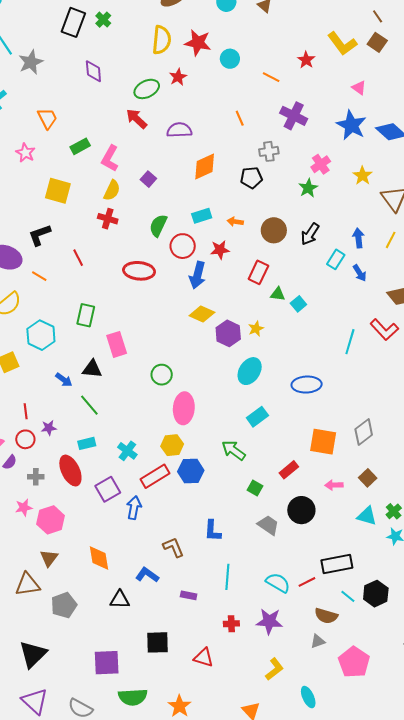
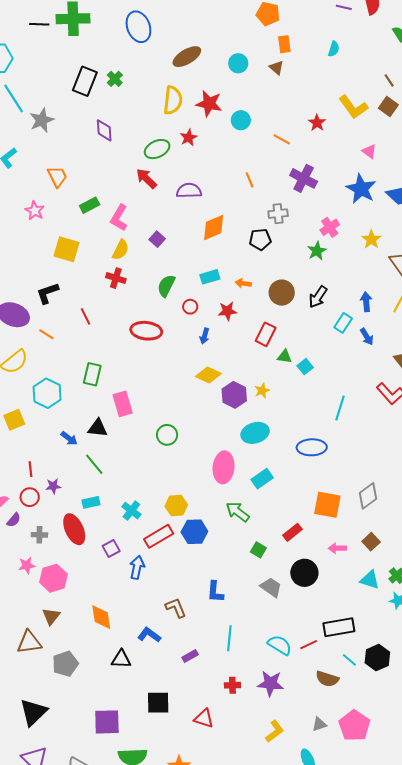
red circle: (183, 246) -> (190, 307), size x0.6
blue arrow: (197, 275) -> (205, 336), size x0.6
cyan line: (350, 342) -> (340, 408), moved
cyan ellipse: (250, 371) -> (255, 433), turned 40
pink ellipse: (184, 408) -> (224, 467), moved
purple square: (108, 489) -> (111, 549), size x0.7
purple rectangle: (189, 595) -> (190, 656), turned -42
gray triangle: (318, 641) -> (319, 724), moved

